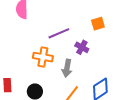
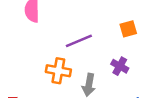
purple cross: (82, 47) -> (120, 66), moved

